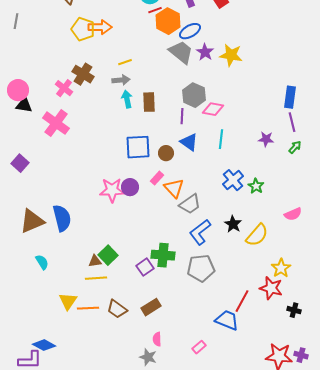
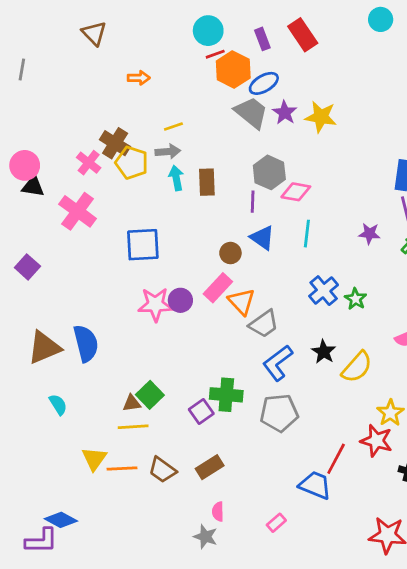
orange arrow: (100, 27) -> (139, 78), size x0.7
yellow pentagon: (83, 29) -> (132, 163), moved
blue square: (138, 147) -> (143, 245), moved
pink rectangle: (157, 178) -> (218, 288), size x1.5

